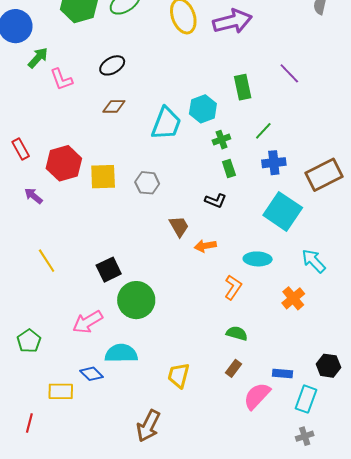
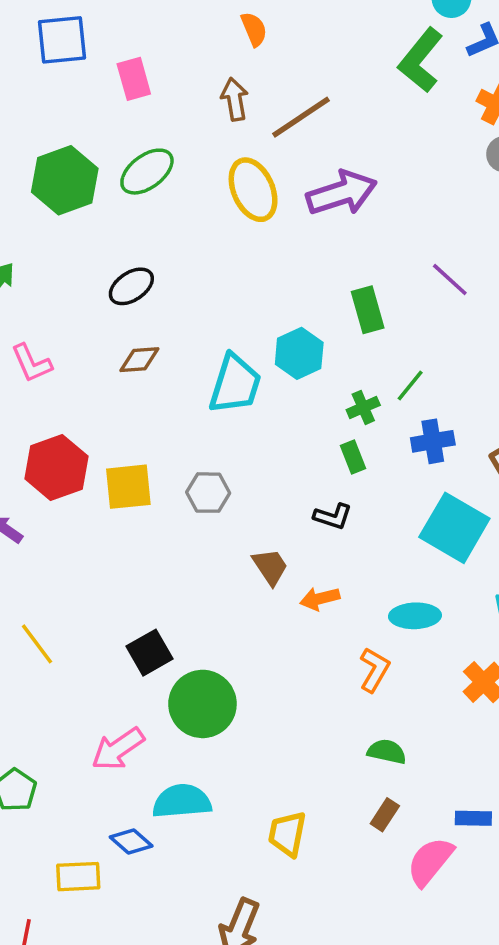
pink L-shape: (61, 79) -> (31, 363), moved
green cross: (221, 140) -> (363, 407), moved

